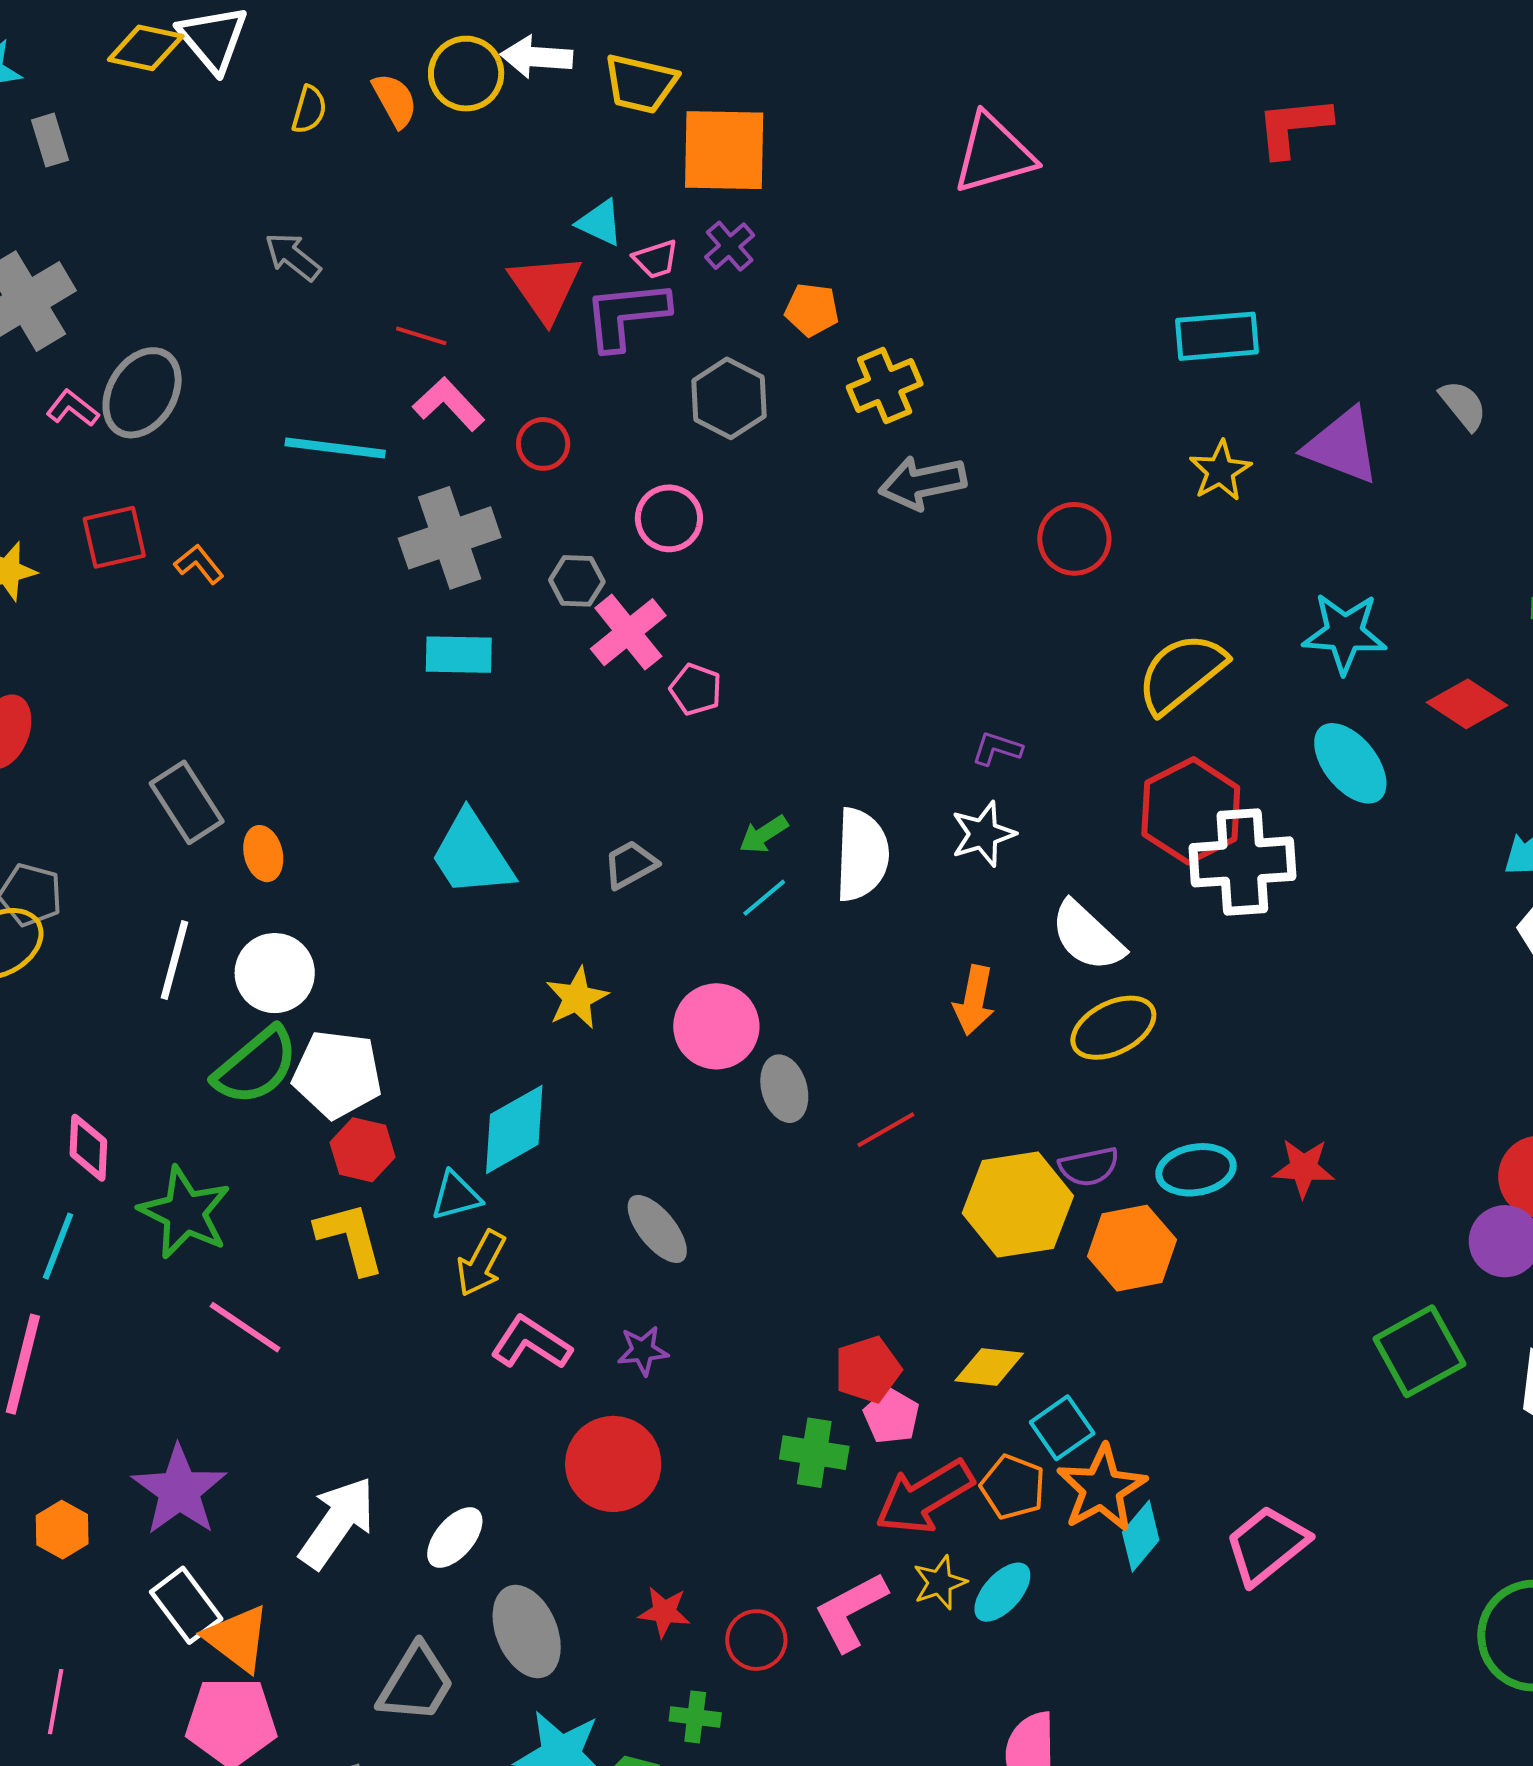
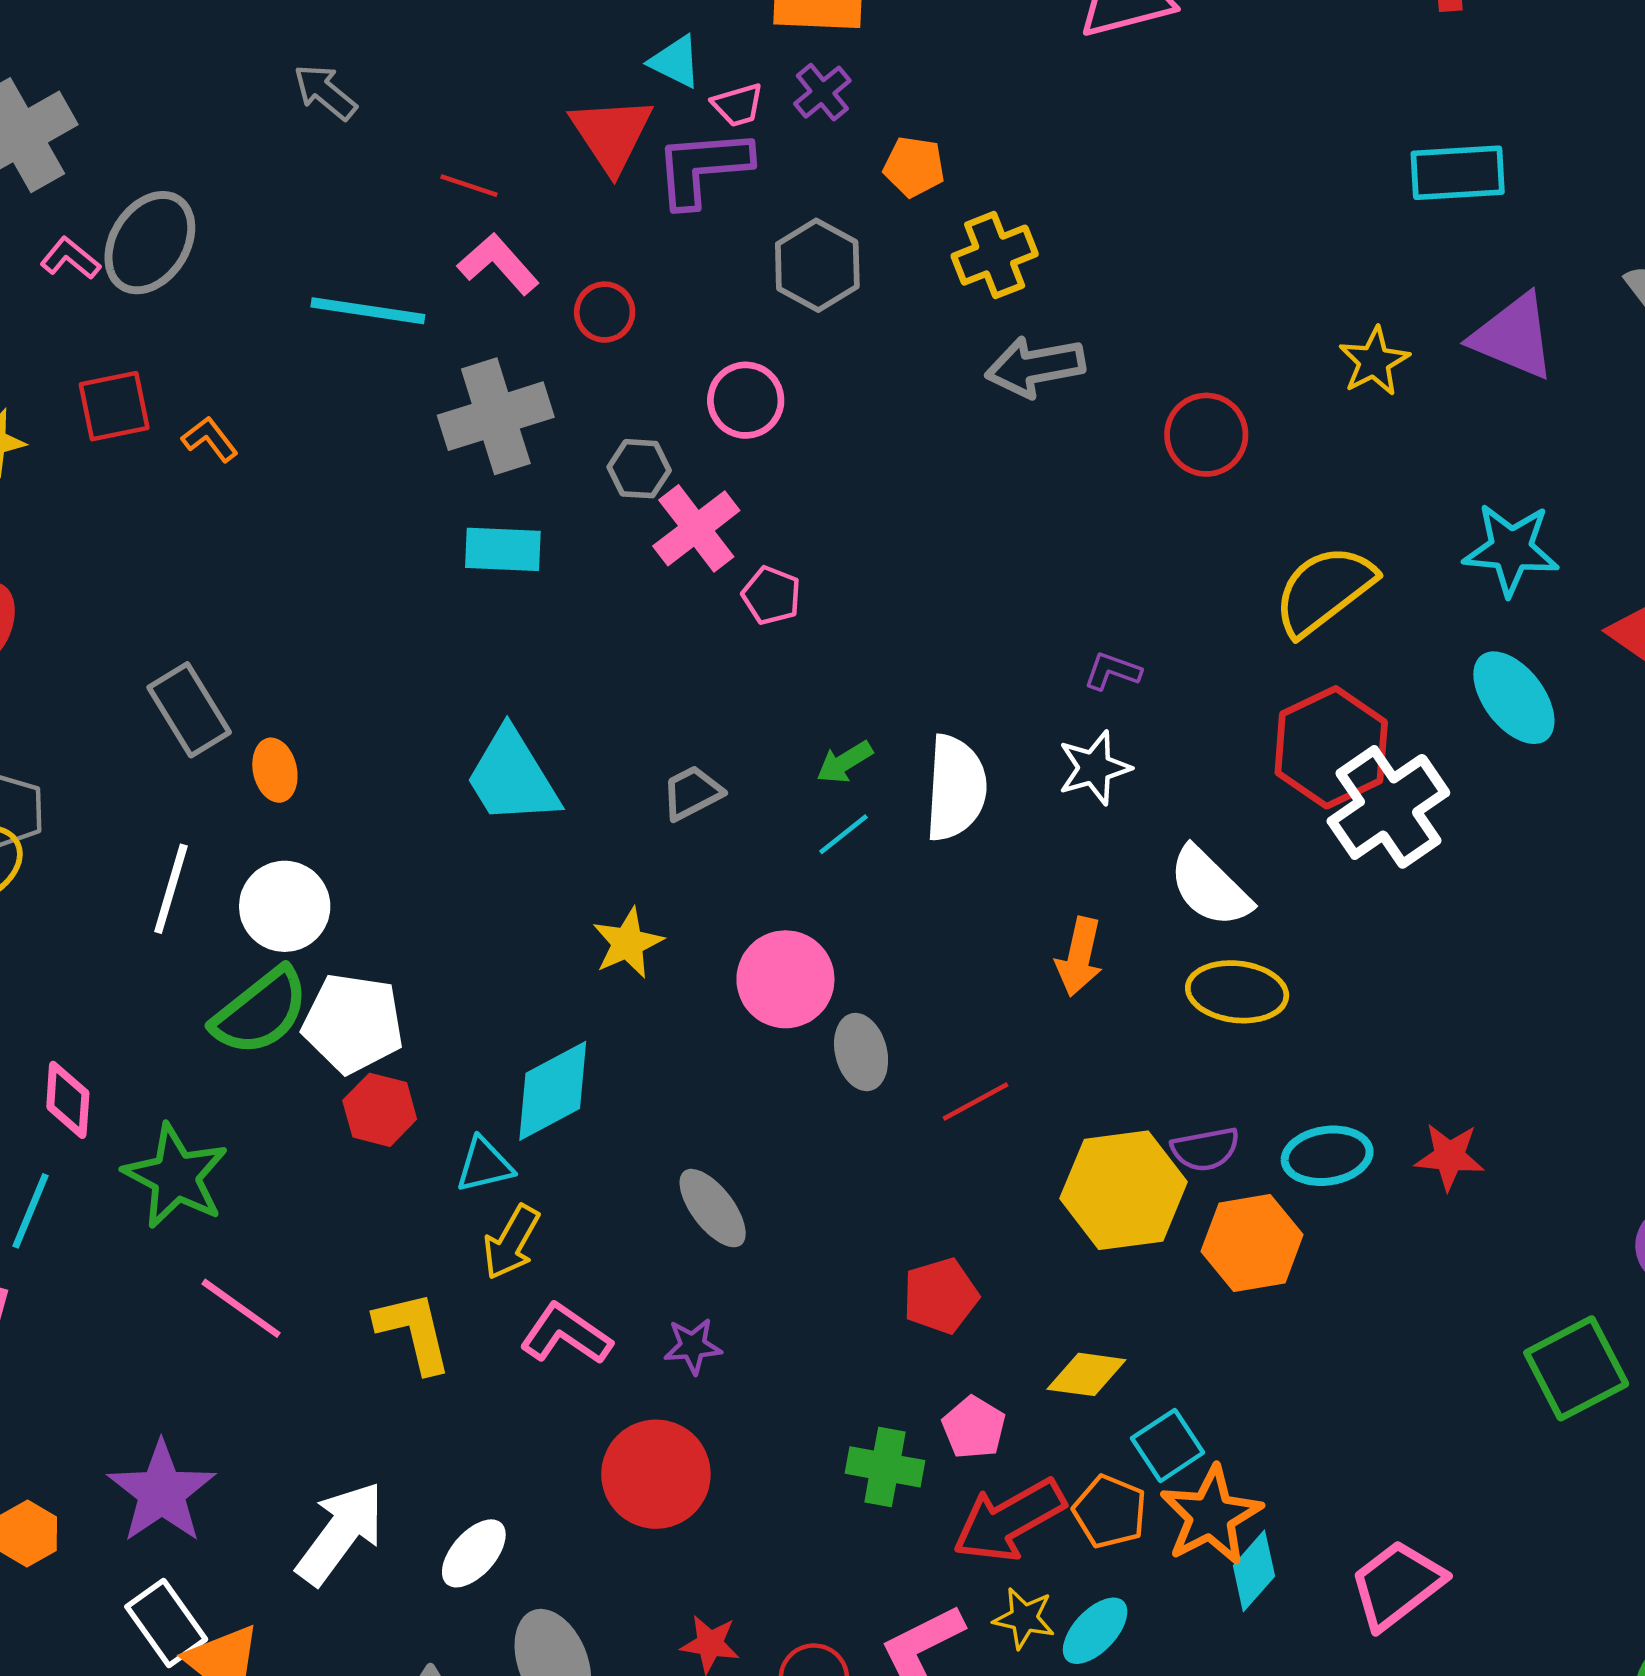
cyan rectangle: (1217, 336) -> (1458, 173), moved
white cross: (1242, 862) -> (1388, 807), turned -32
yellow ellipse: (1113, 1028) -> (1237, 992), turned 32
yellow L-shape: (350, 1238) -> (414, 1332), moved
red pentagon: (868, 1370) -> (941, 1296), moved
yellow star: (940, 1583) -> (1024, 1618), turned 30

